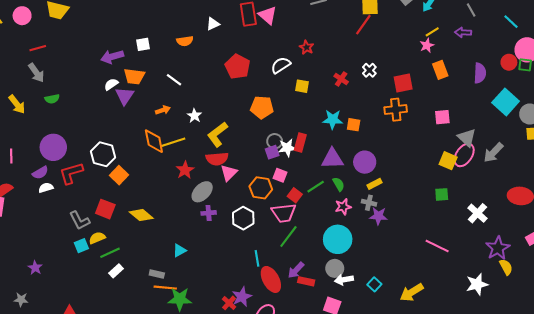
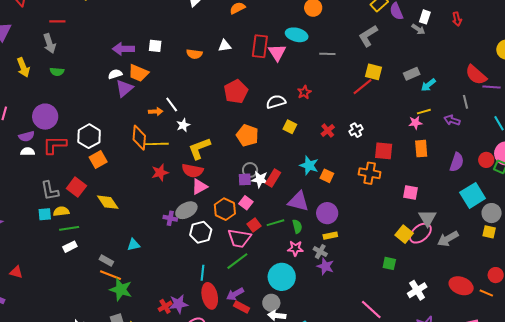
white line: (174, 80) -> (172, 104), moved
gray ellipse: (202, 192) -> (186, 210), moved

